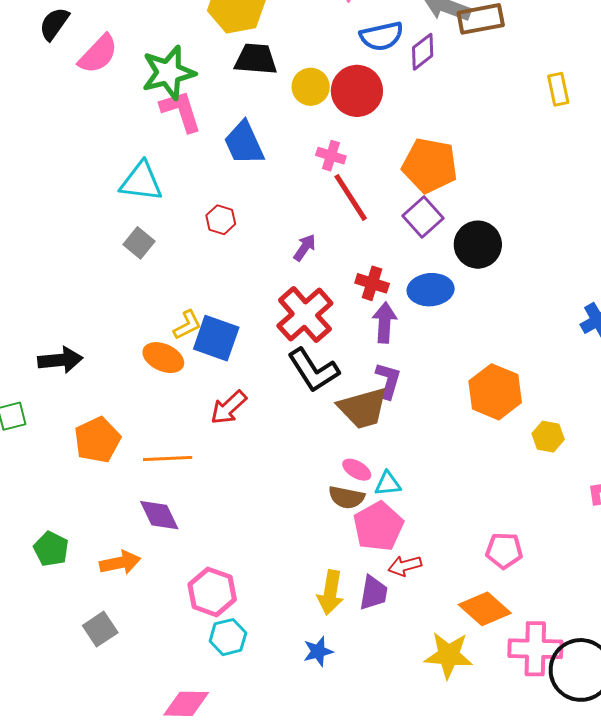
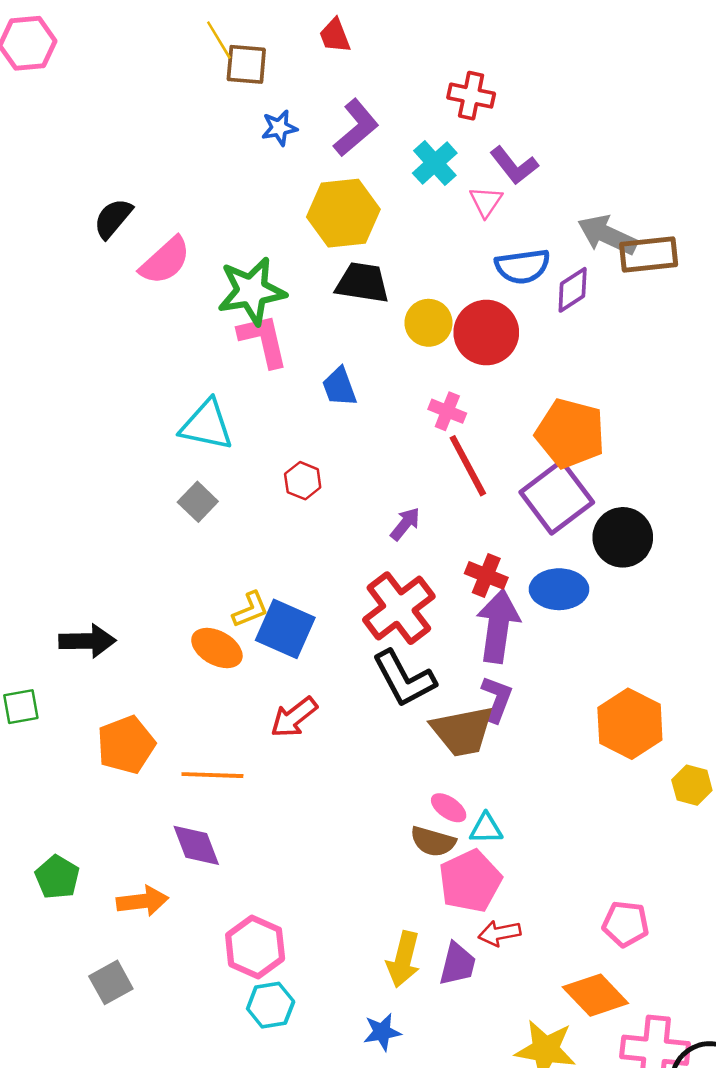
blue trapezoid: (244, 143) -> (339, 387), size x0.7
purple square: (423, 217) -> (557, 497), size x1.4
purple arrow: (385, 323) -> (498, 626), size x1.4

